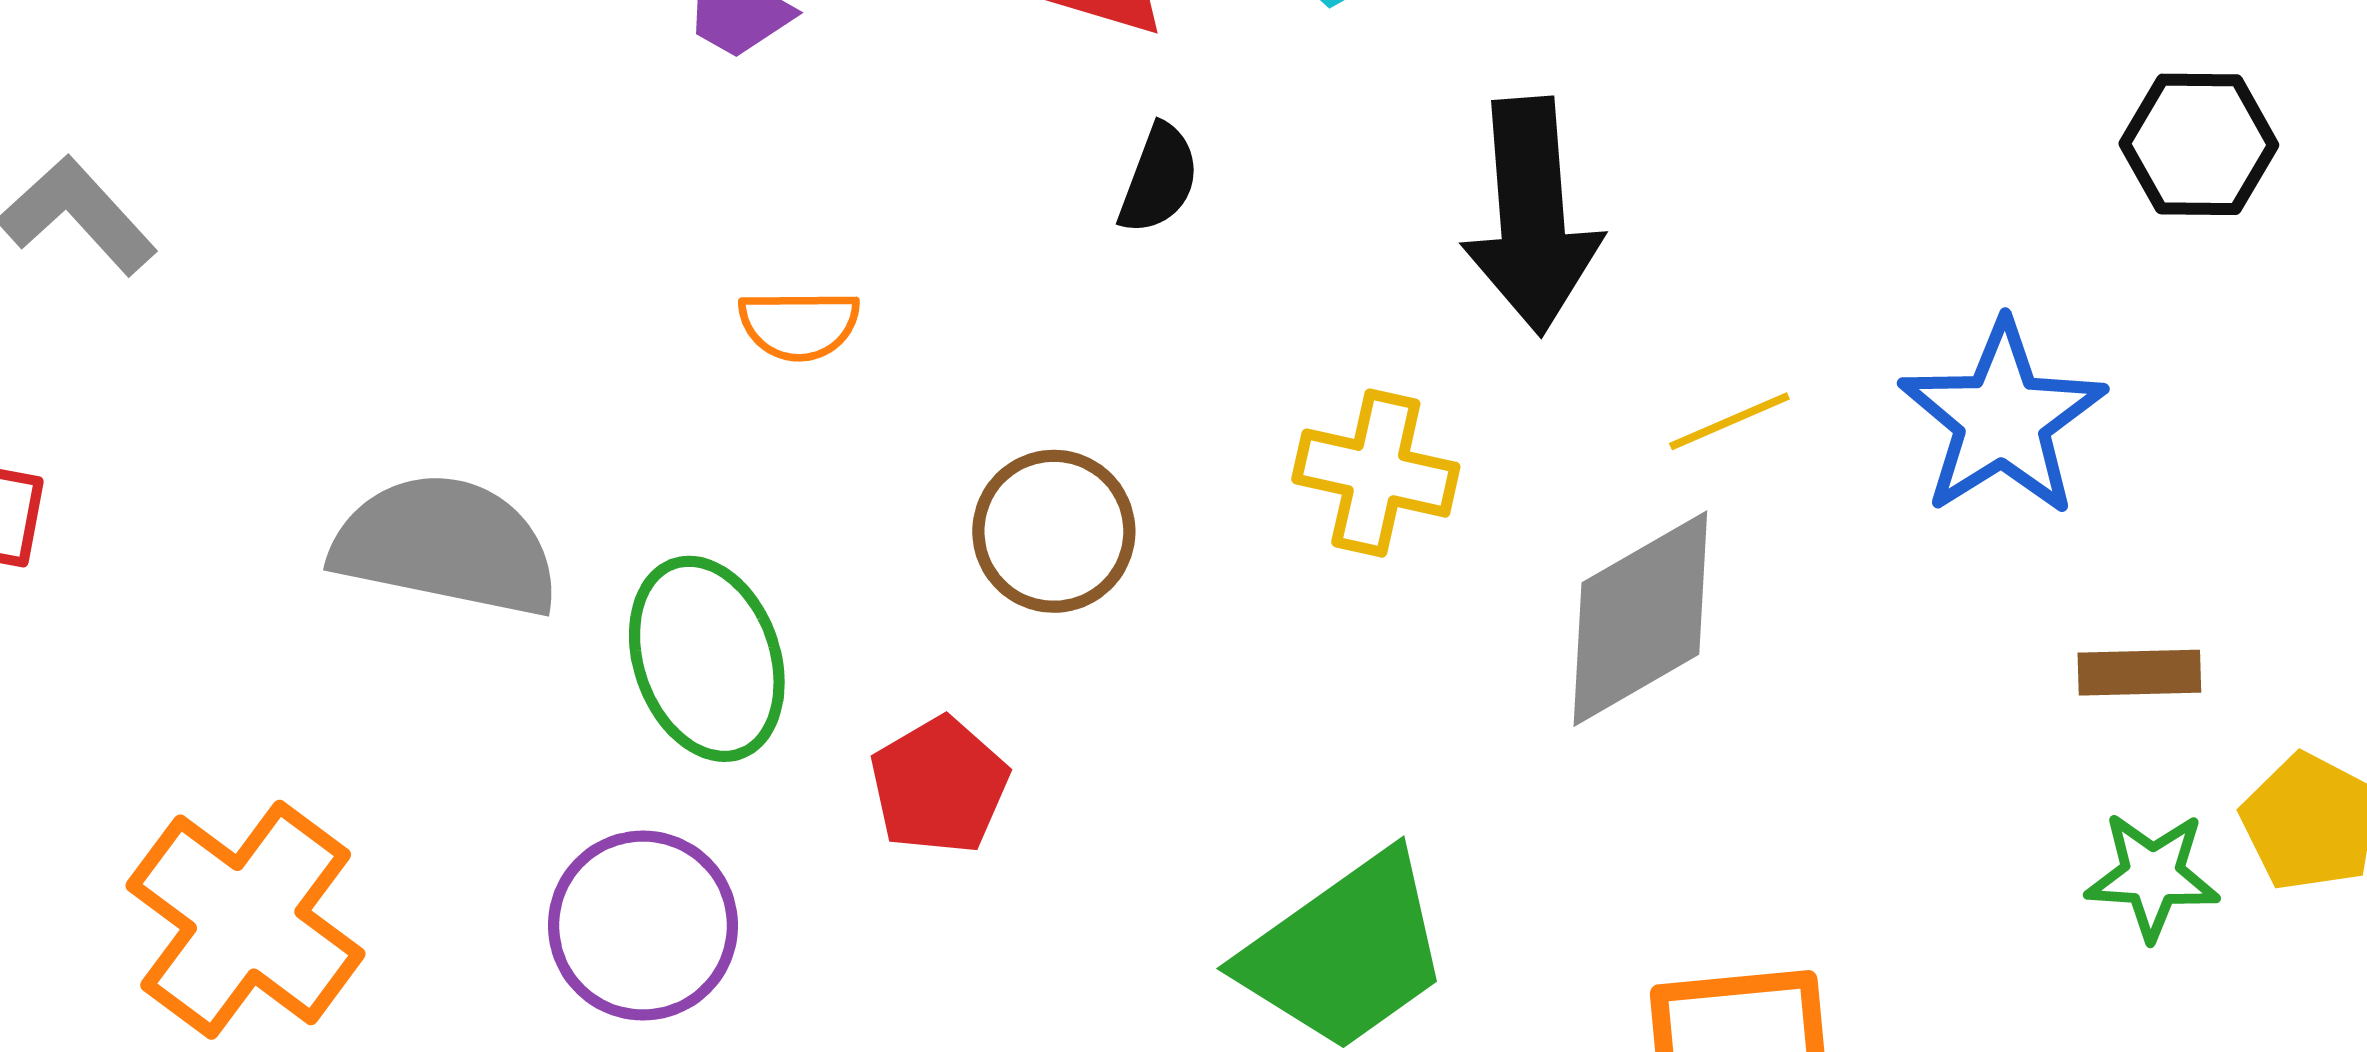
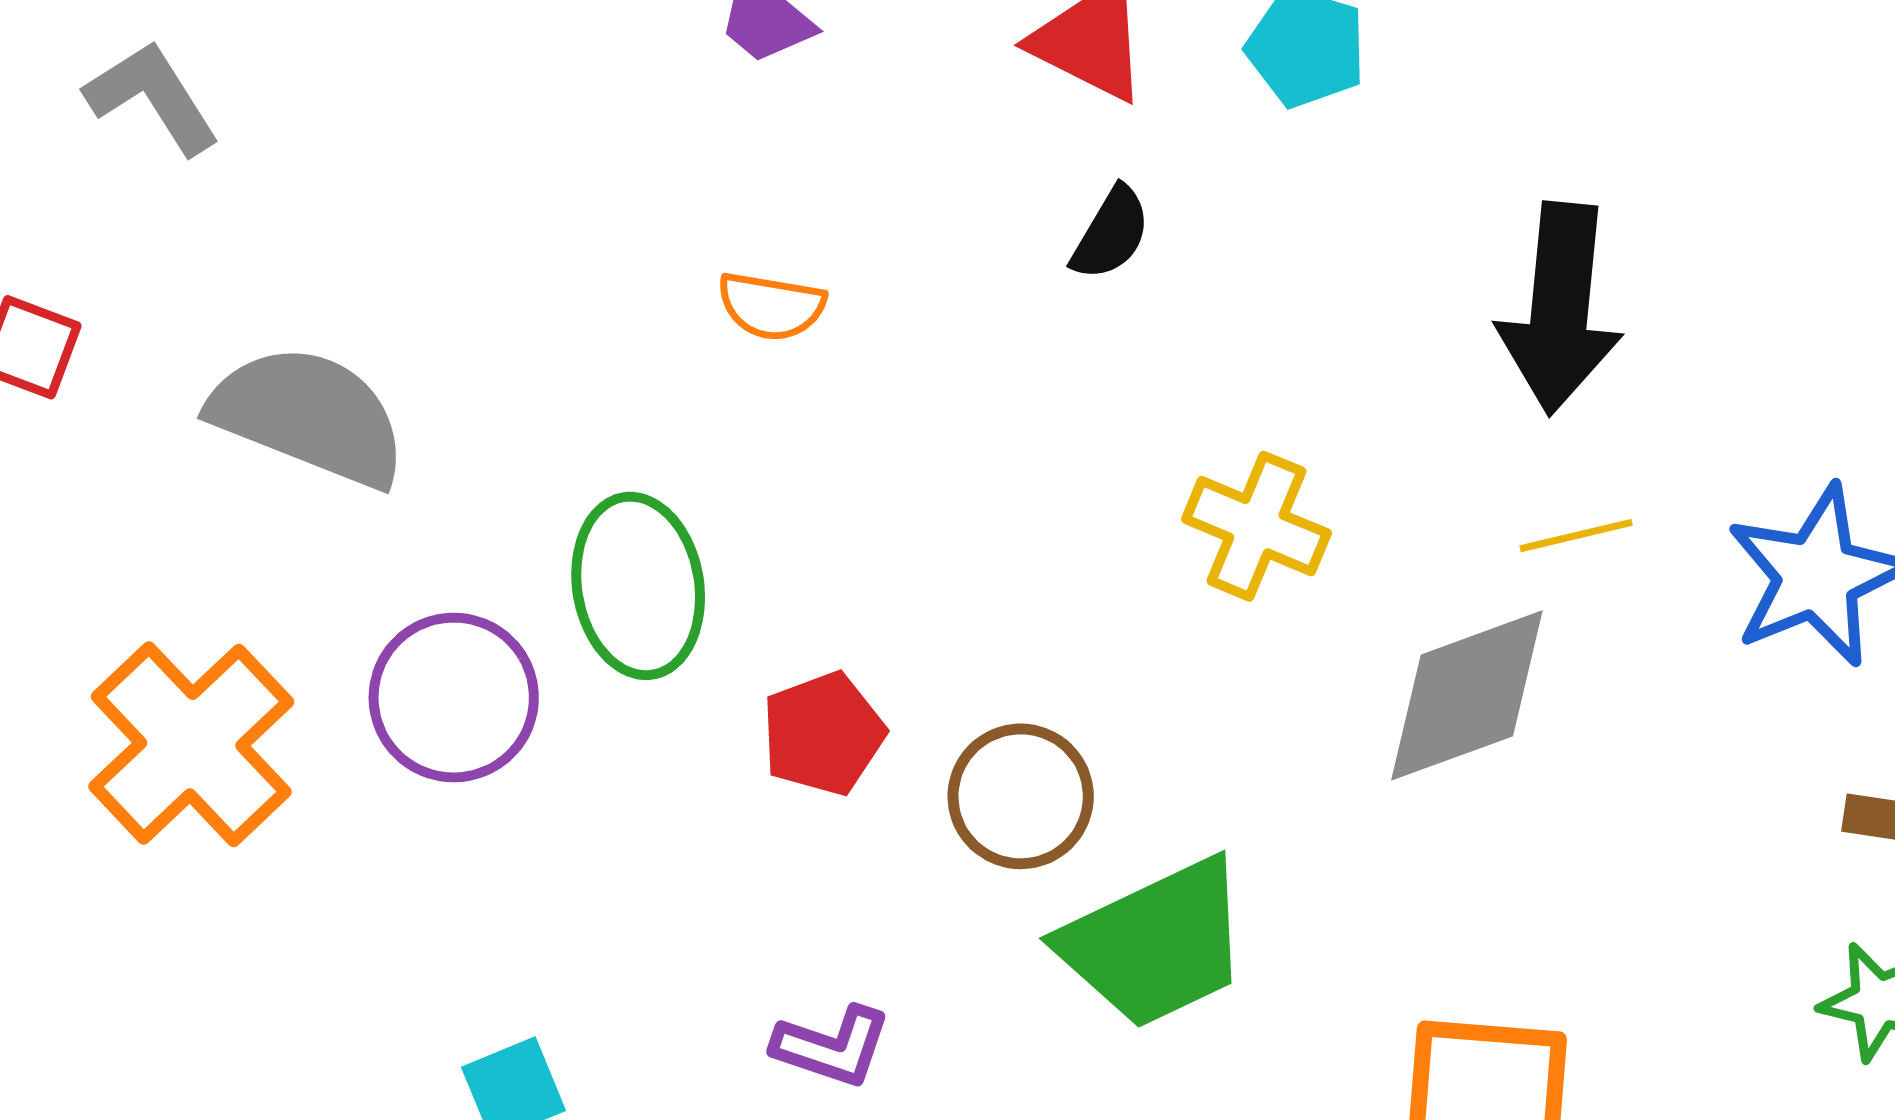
black arrow: (1532, 216) -> (1560, 308), moved
brown circle: (1054, 531) -> (1021, 796), moved
gray semicircle: (446, 546) -> (309, 416), moved
purple circle: (643, 926) -> (454, 698), moved

